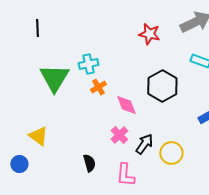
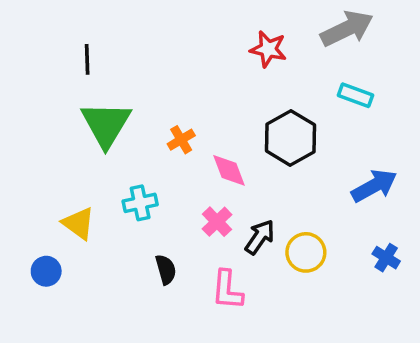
black line: (37, 28) -> (87, 59), moved
cyan cross: (88, 64) -> (140, 203), moved

